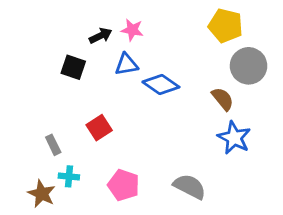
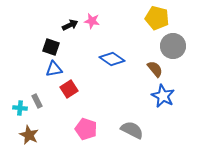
blue triangle: (126, 64) -> (54, 69), moved
cyan cross: (69, 176) -> (20, 108), moved

